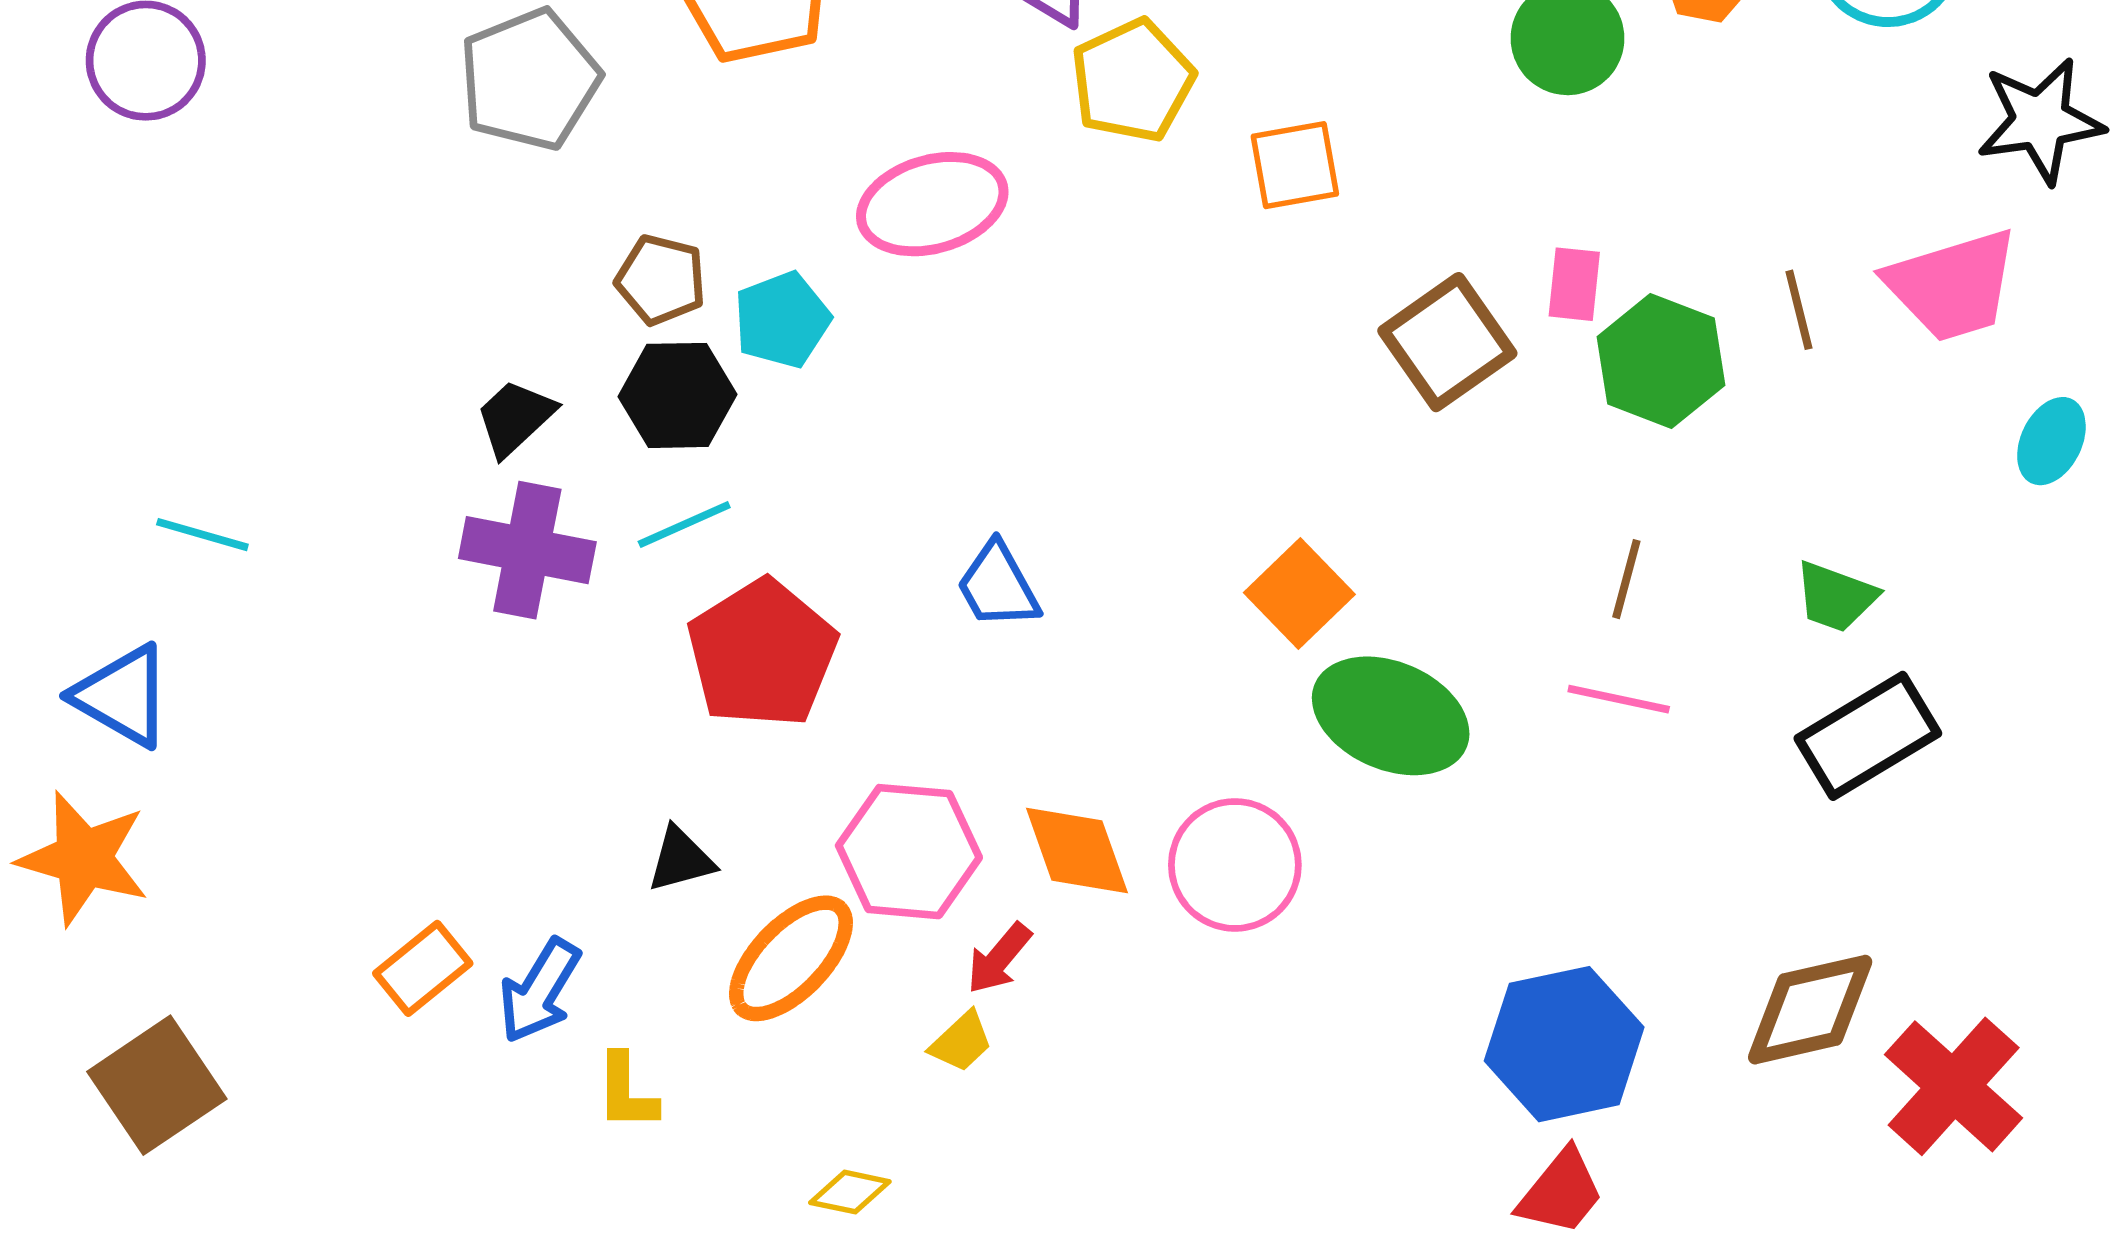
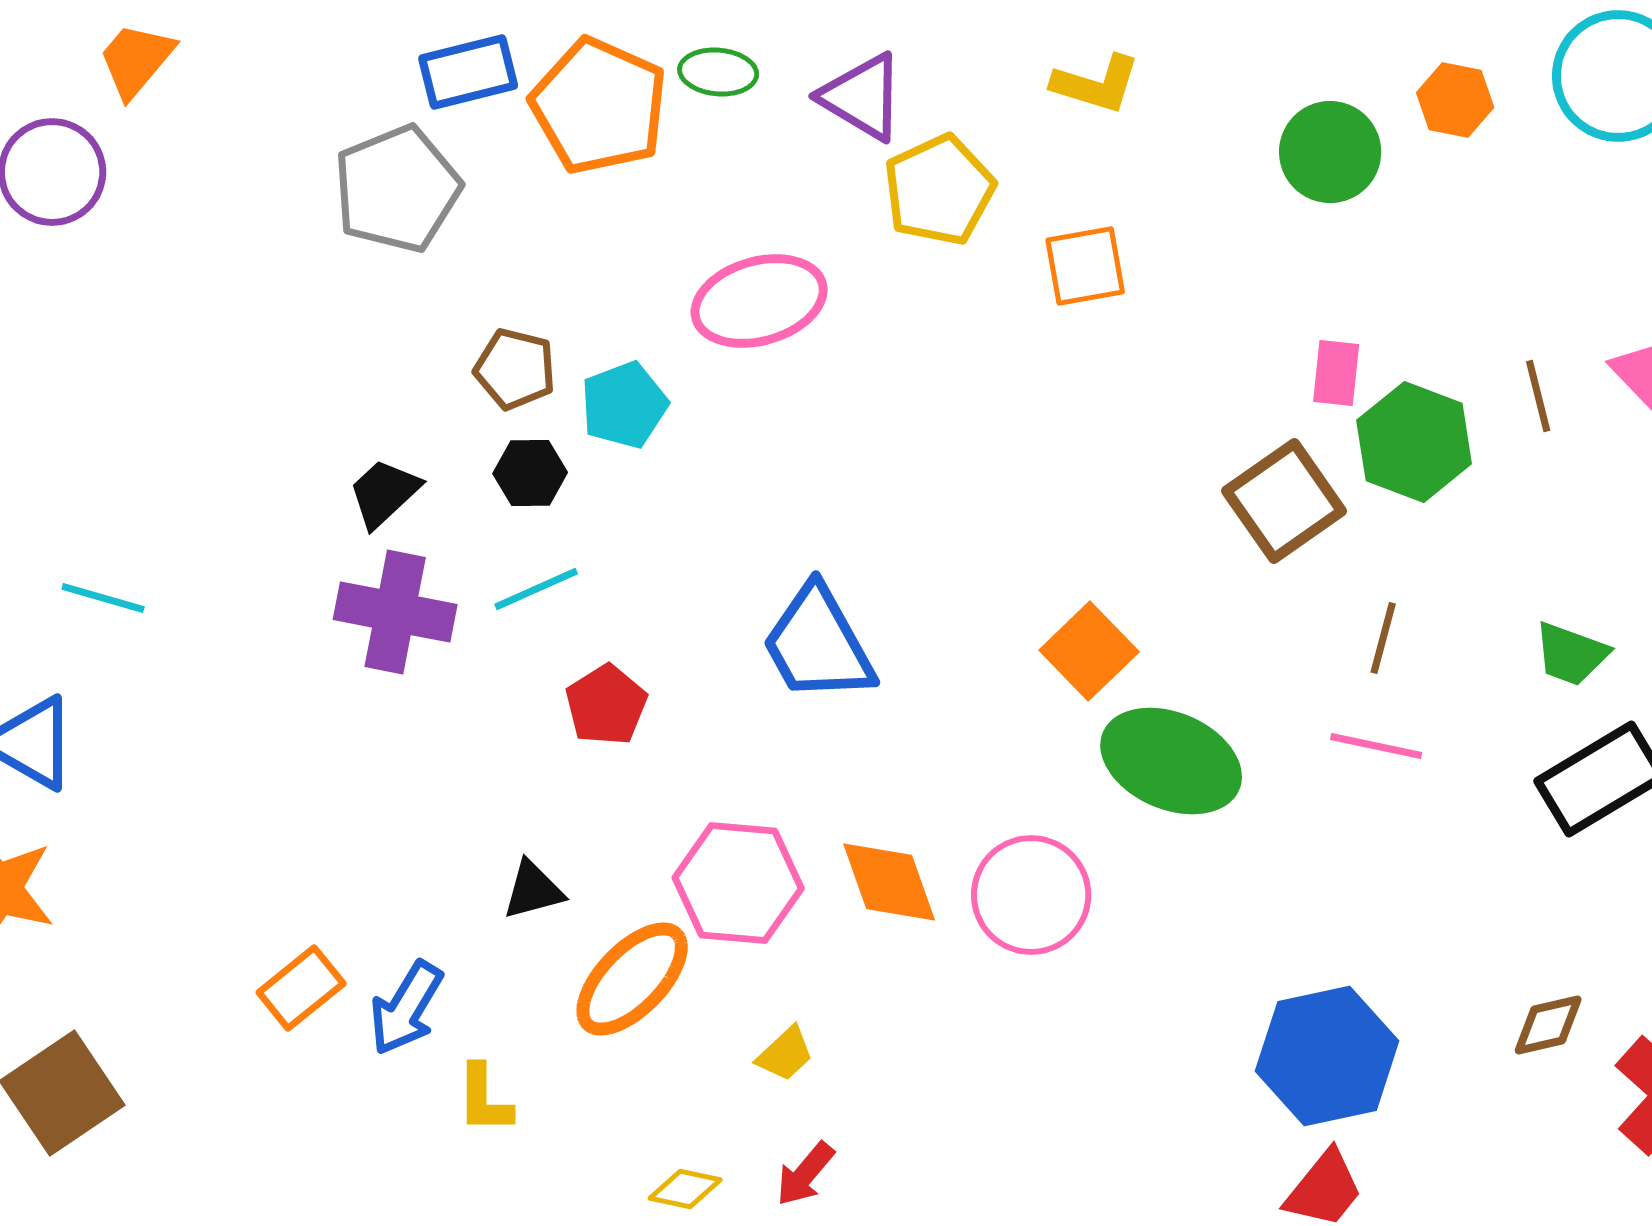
brown square: (1447, 342) -> (1284, 501), moved
black hexagon: (678, 395) -> (530, 473), size x0.7
blue trapezoid: (998, 586) -> (818, 644), size x1.5
red pentagon: (762, 654) -> (606, 705), size x0.6
red arrow: (999, 958) -> (805, 1174), moved
brown diamond: (1810, 1010) -> (1548, 1025), size x0.6

